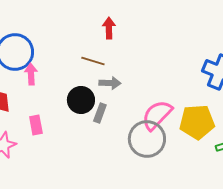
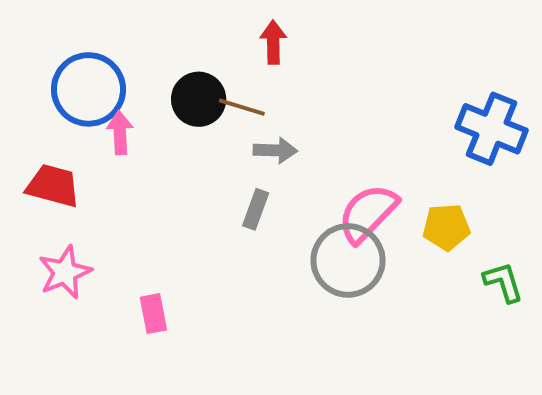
black circle: (81, 100) -> (199, 99), moved
yellow pentagon: (197, 122) -> (446, 227), size x0.7
pink rectangle: (36, 125) -> (153, 314), moved

